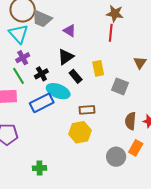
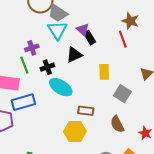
red line: (111, 33) -> (123, 39), turned -36
cyan triangle: (19, 34) -> (57, 30), moved
black rectangle: (76, 76) -> (90, 38), moved
blue rectangle: (42, 103) -> (23, 102), moved
brown semicircle: (131, 121) -> (117, 124), moved, turned -42

